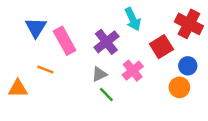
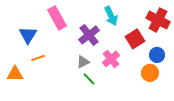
blue triangle: (36, 28) -> (28, 35), moved
pink rectangle: (65, 41) -> (57, 18), moved
orange line: (45, 69) -> (38, 58), turned -40

